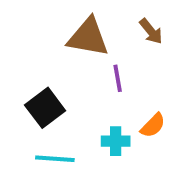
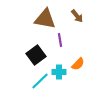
black square: (45, 108) -> (36, 55), moved
cyan line: (55, 159) -> (40, 81), moved, turned -48

